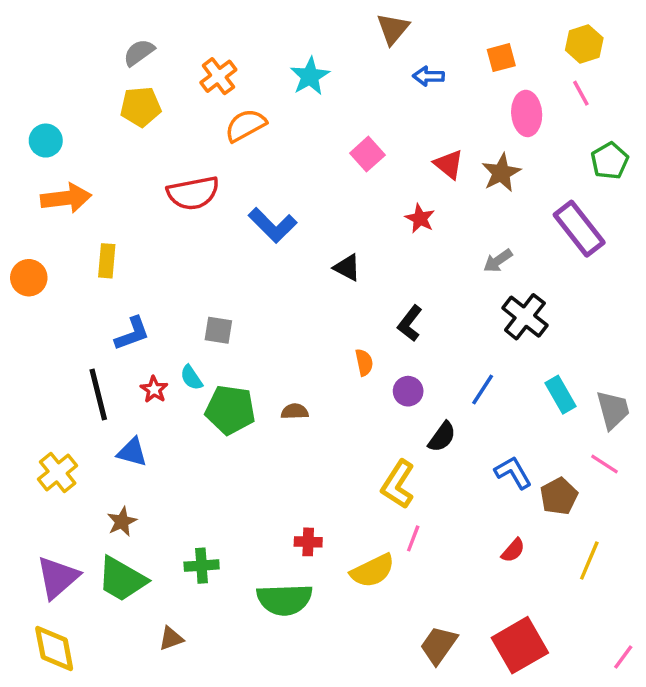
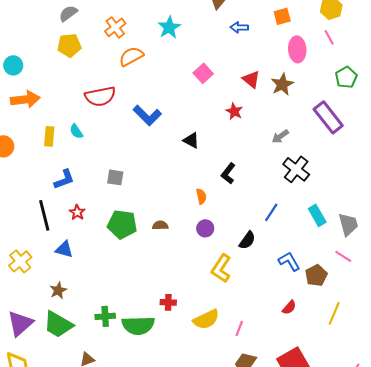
cyan semicircle: (191, 378) -> (76, 131), moved
purple circle: (408, 391) -> (205, 228), moved
pink line: (413, 538) -> (239, 328), moved
green semicircle: (284, 599) -> (138, 325), moved

